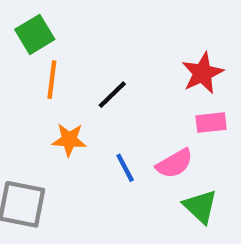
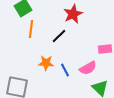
red star: (202, 73) -> (73, 14), moved
orange star: (69, 140) -> (46, 63), moved

